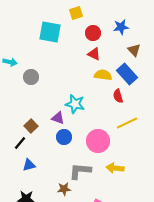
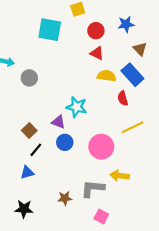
black line: (20, 143) -> (36, 150), moved
gray L-shape: (80, 171) -> (93, 189), moved

